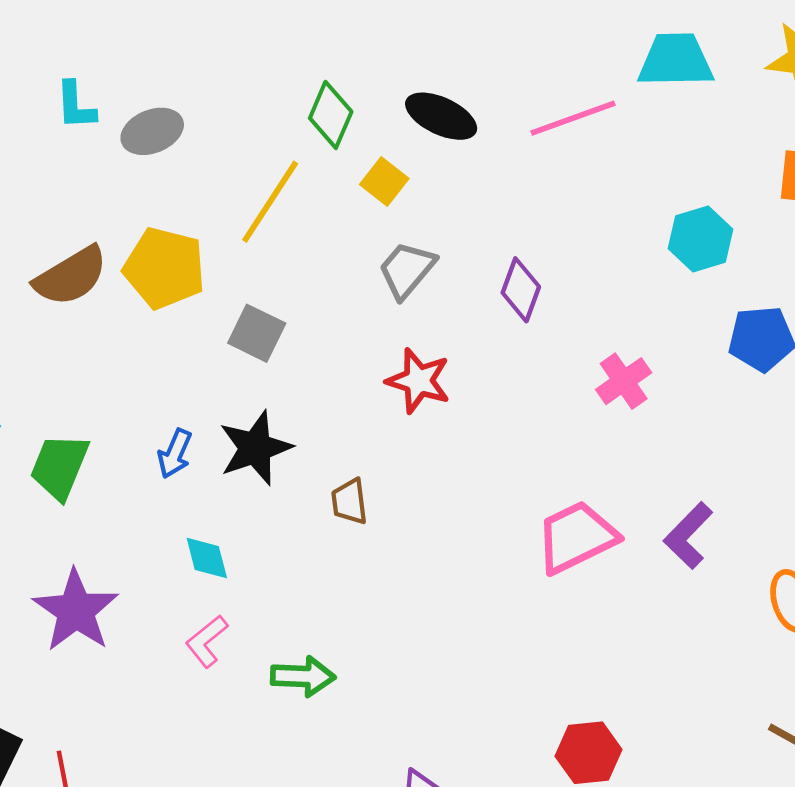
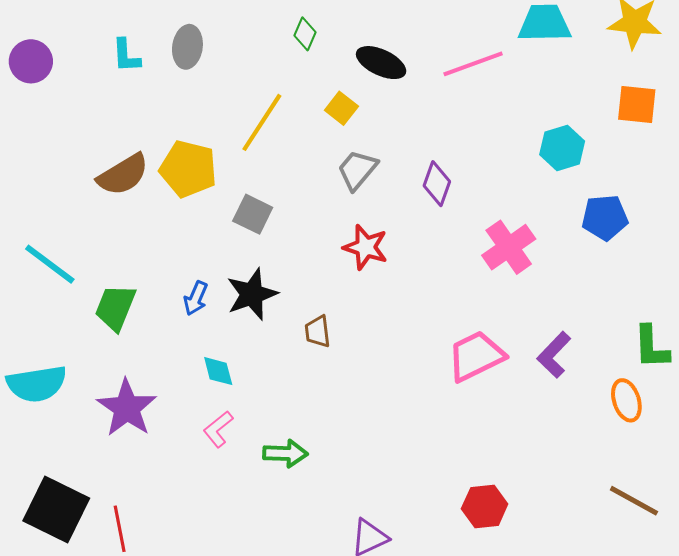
green diamond: (331, 115) -> (305, 34), moved, size x0.7
gray ellipse: (152, 131) -> (187, 47), moved, turned -60
pink cross: (624, 381) -> (509, 247), size x1.4

